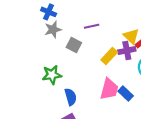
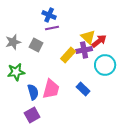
blue cross: (49, 12) -> (49, 15), moved
gray star: (53, 30) -> (13, 42), moved
pink trapezoid: (109, 89) -> (51, 89), moved

